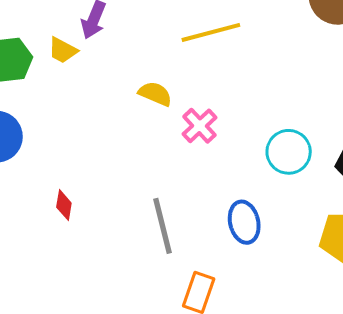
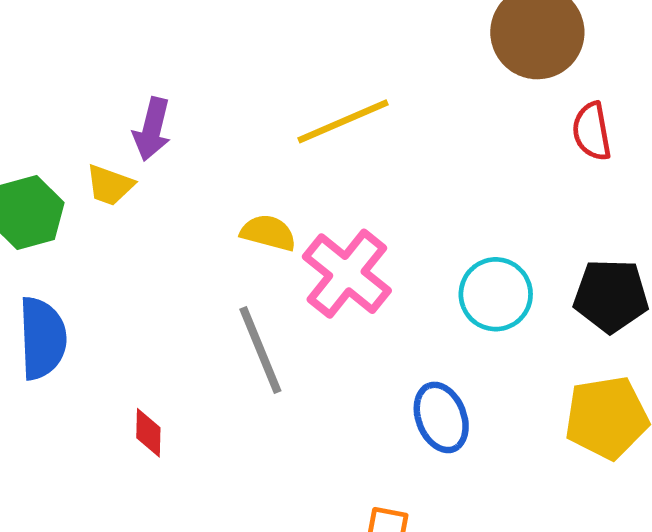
pink cross: (200, 126) -> (347, 274), size x1.5
gray line: (162, 226) -> (260, 350), moved

